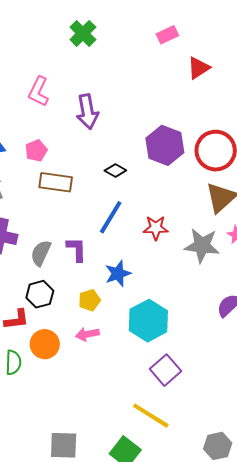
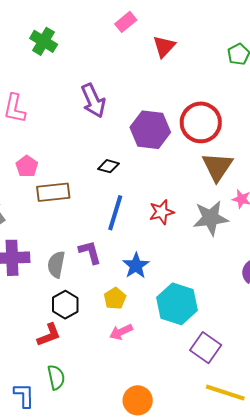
purple arrow: (87, 112) -> (93, 101), moved
orange circle: (45, 344) -> (138, 400), moved
yellow line: (151, 416) -> (225, 393), moved

